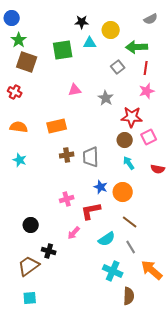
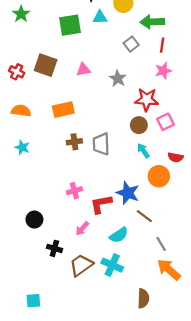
brown square: (27, 62) -> (46, 65), moved
blue star: (101, 187) -> (128, 193), moved, size x1.5
orange circle: (123, 192) -> (159, 176), moved
gray line: (131, 247) -> (161, 244), moved
brown trapezoid: (29, 266) -> (81, 265), moved
cyan cross: (113, 271) -> (112, 265), moved

